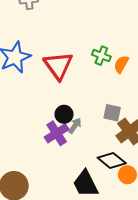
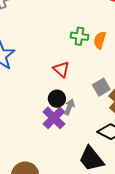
red triangle: (58, 65) -> (61, 69), moved, size x0.6
gray square: (112, 113) -> (101, 87), turned -30

